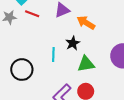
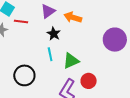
black star: (73, 43) -> (54, 34), moved
green triangle: (86, 64) -> (71, 61), moved

